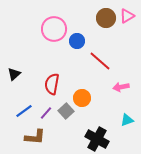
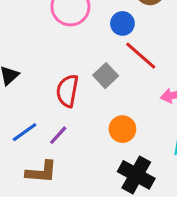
blue circle: (77, 41) -> (122, 23), moved
orange circle: (82, 98) -> (122, 129), moved
gray square: (66, 111) -> (106, 76), moved

